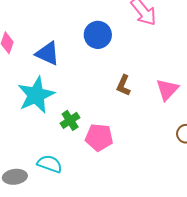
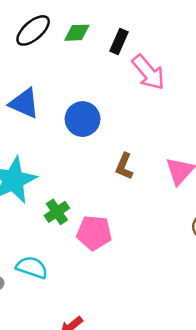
blue circle: (98, 35) -> (83, 119), moved
blue triangle: (48, 53) -> (24, 103), moved

